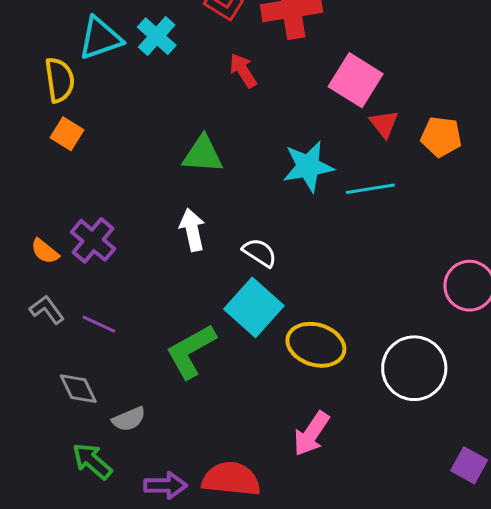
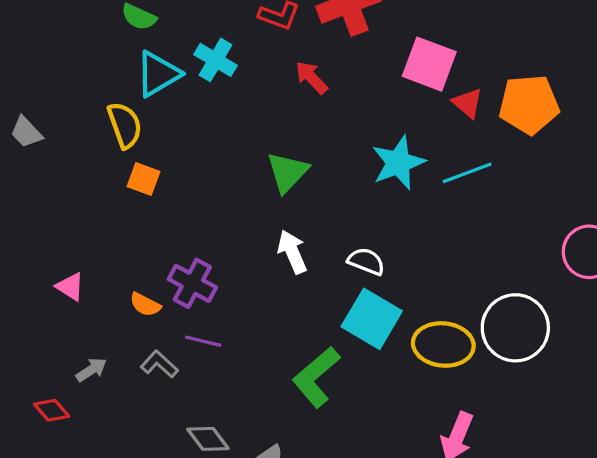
orange pentagon: (441, 137) -> (529, 104), size x1.4
green triangle: (203, 154) -> (287, 172), turned -39
purple line: (99, 324) -> (203, 341), moved
white circle: (414, 368) -> (515, 328), moved

